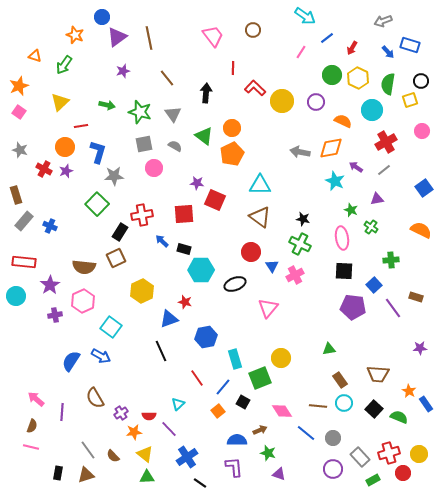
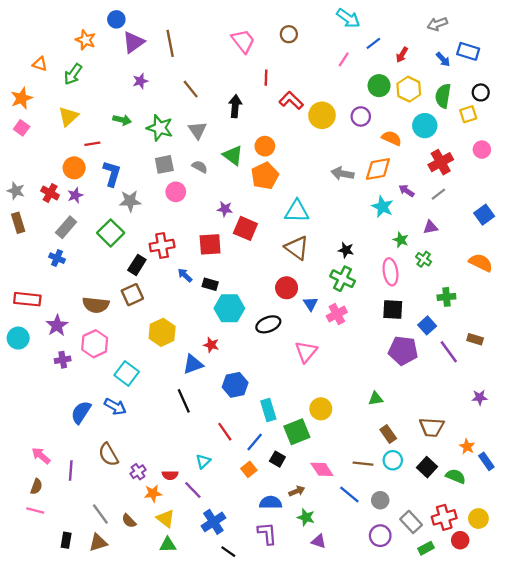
gray star: (20, 150) -> (16, 191), moved
gray rectangle: (24, 221) -> (66, 227), moved

